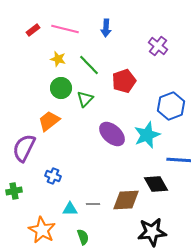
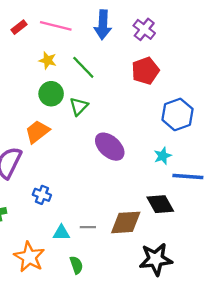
blue arrow: (106, 28) -> (103, 25), size x1.4
purple cross: (158, 46) -> (144, 29), moved
red pentagon: (124, 81) -> (145, 71), moved
cyan star: (147, 135) -> (163, 156), moved, size x0.6

